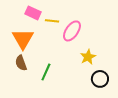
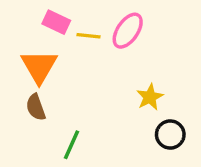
pink ellipse: (72, 31) -> (128, 31), moved
green line: (46, 72) -> (72, 145), moved

